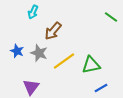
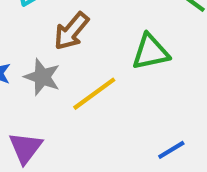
green triangle: (91, 65) -> (150, 52), moved

